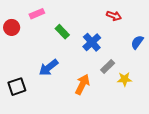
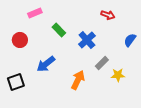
red circle: (12, 27) -> (20, 40), moved

